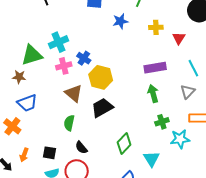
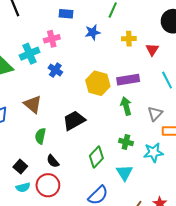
pink cross: (64, 66) -> (52, 39), moved
yellow hexagon: (101, 77) -> (98, 83), moved
gray triangle: (188, 92) -> (155, 114), moved
brown triangle: (74, 93) -> (33, 104), moved
green cross: (162, 122) -> (126, 142), moved, turned 32
black square: (50, 153) -> (20, 167), turned 32

